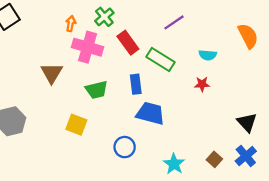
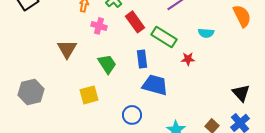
pink cross: (88, 47) -> (99, 26), size x0.6
red star: (202, 84) -> (188, 59), moved
green trapezoid: (97, 90) -> (107, 64), turned -110
yellow square: (76, 125) -> (89, 95), turned -36

